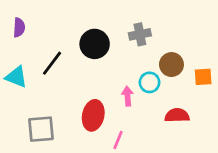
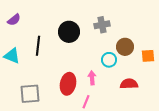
purple semicircle: (19, 27) -> (14, 20), turned 48
black line: (52, 63) -> (38, 46), turned -30
pink arrow: (128, 96) -> (92, 78), moved

